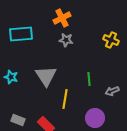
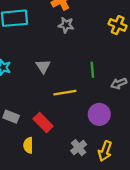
gray triangle: (46, 76) -> (43, 66), size x0.6
yellow line: (65, 99) -> (65, 93), turned 72

